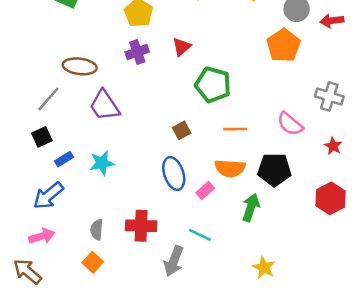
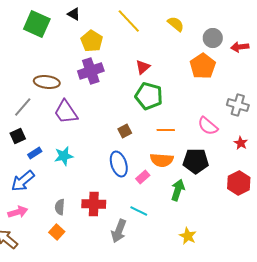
red triangle: (182, 47) -> (143, 67), moved
purple cross: (137, 52) -> (91, 71), size x1.4

